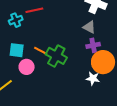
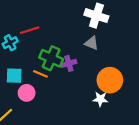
purple cross: (93, 45) -> (69, 63), moved
green cross: (56, 56) -> (51, 58), moved

